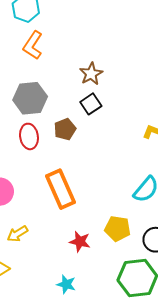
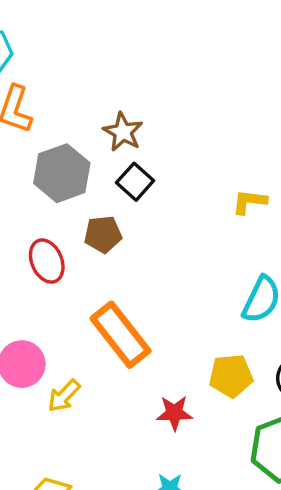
gray hexagon: (30, 98) -> (62, 173), moved
brown pentagon: (65, 129) -> (103, 234), turned 30
yellow arrow: (17, 234) -> (64, 396), moved

